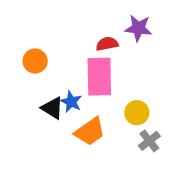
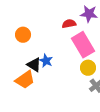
pink rectangle: (99, 77) -> (83, 45), moved, turned -30
orange trapezoid: (90, 131) -> (25, 80), moved

